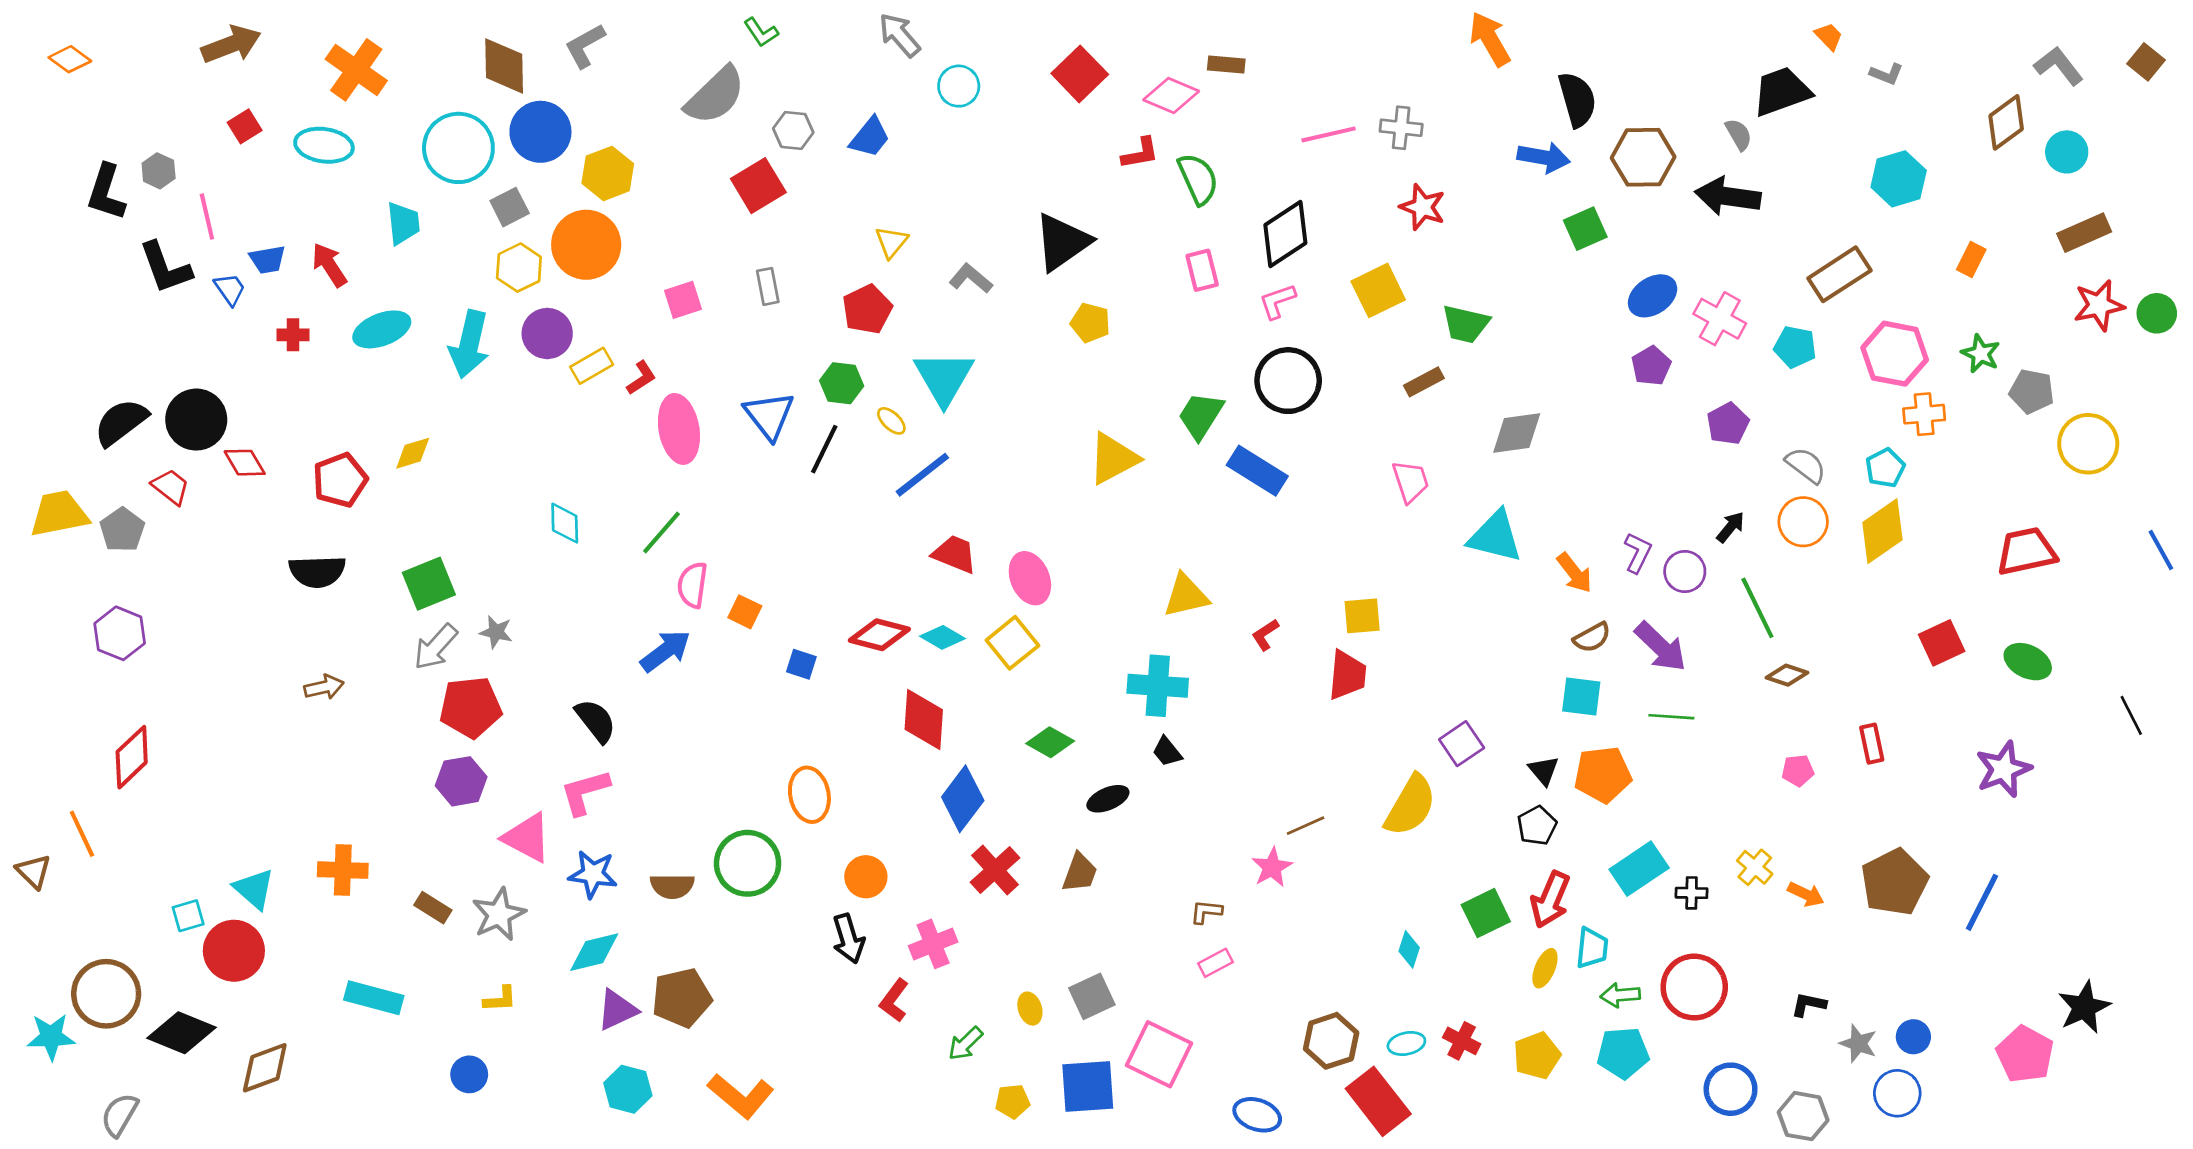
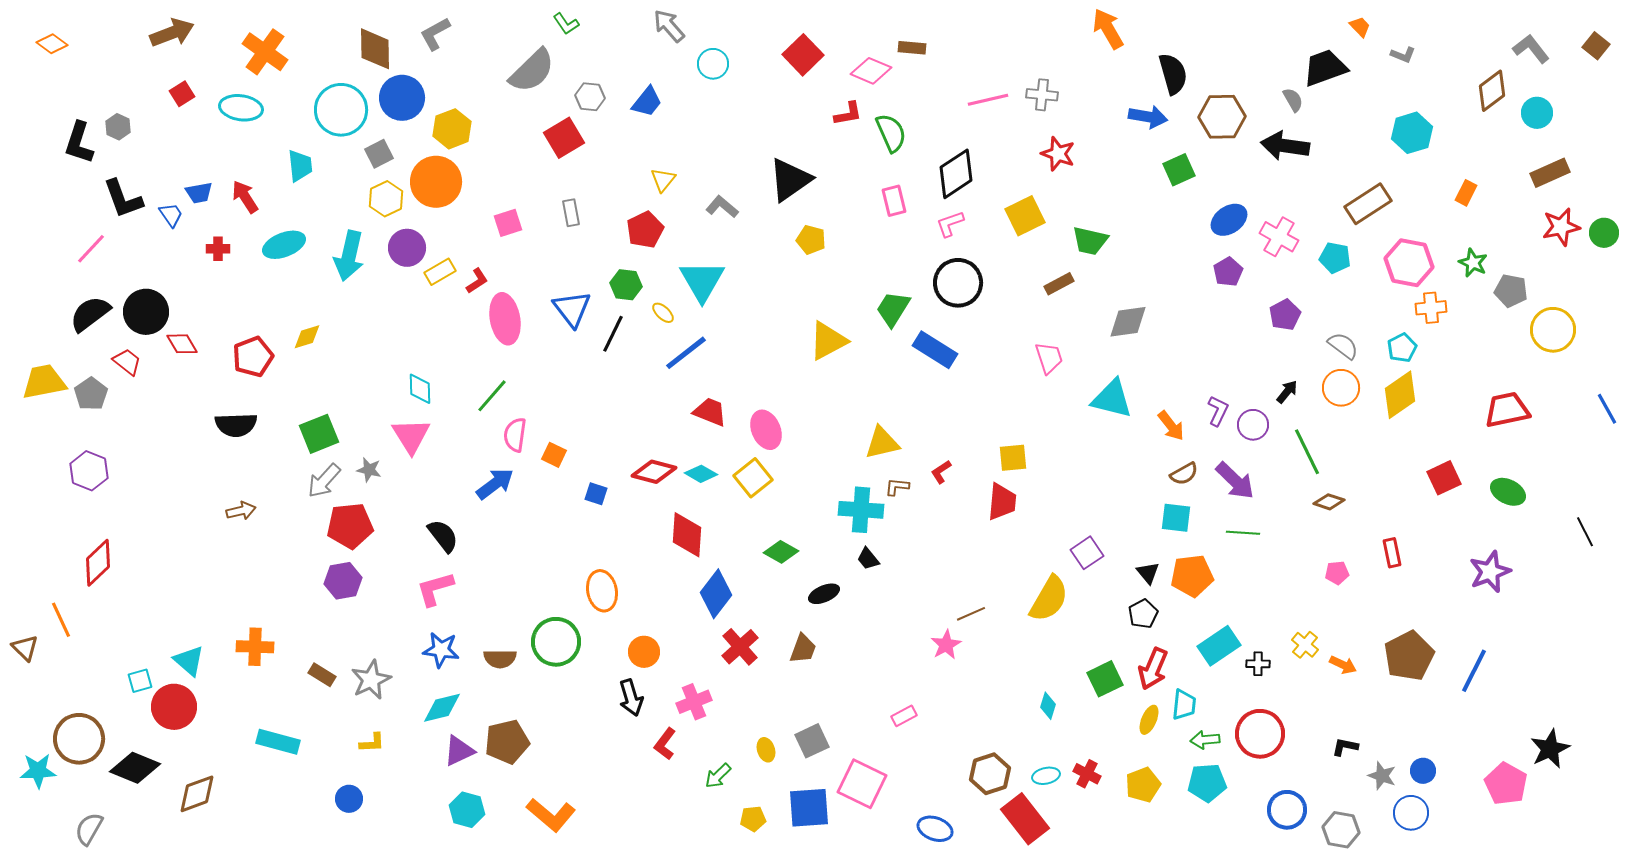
pink line: (207, 217) -> (91, 249), moved, turned 56
pink triangle: (527, 838) -> (411, 436), moved, turned 30
brown L-shape: (1206, 912) -> (897, 487), moved

